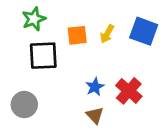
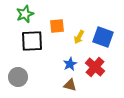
blue square: (144, 31) -> (103, 37), moved
yellow arrow: (107, 34) -> (79, 37), moved
brown triangle: (95, 115) -> (70, 85), turned -32

